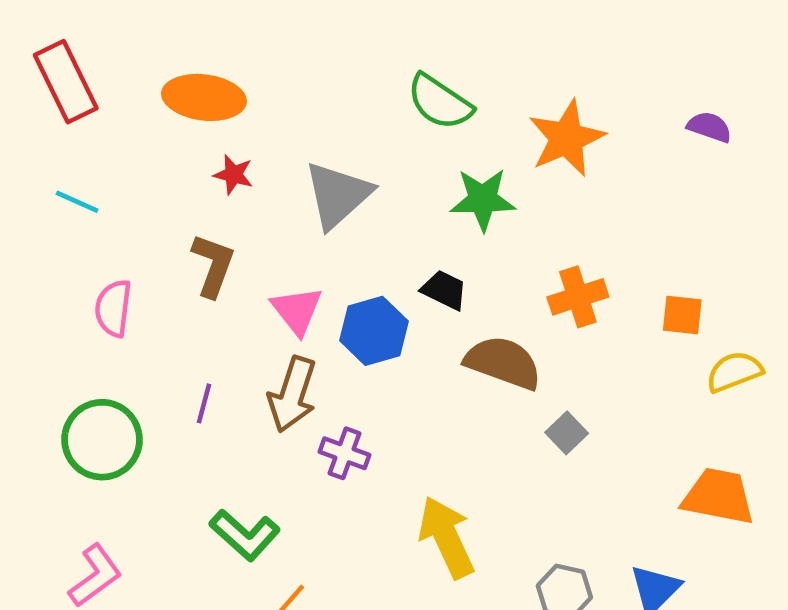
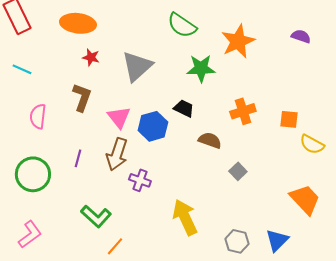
brown semicircle: (503, 363) -> (210, 140), size x0.7
yellow semicircle: (734, 372) -> (312, 144), turned -130
orange trapezoid: (718, 496) -> (305, 199), turned 36

